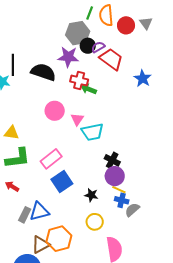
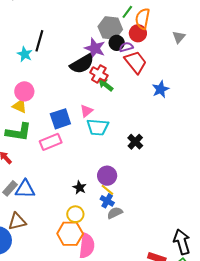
red circle: (126, 25) -> (138, 33), moved
black semicircle: (43, 72) -> (82, 64), moved, turned 115
pink circle: (55, 111) -> (24, 91), moved
black cross: (112, 160) -> (135, 142), moved
blue square: (62, 181) -> (60, 119), moved
orange hexagon: (59, 239) -> (70, 234), moved

